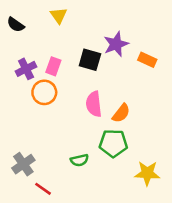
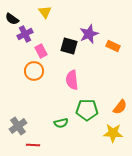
pink rectangle: (53, 66) -> (41, 51), turned -48
purple cross: (26, 69) -> (25, 34), moved
orange semicircle: (121, 113) -> (120, 107), moved
red line: (43, 189) -> (33, 145), turned -32

